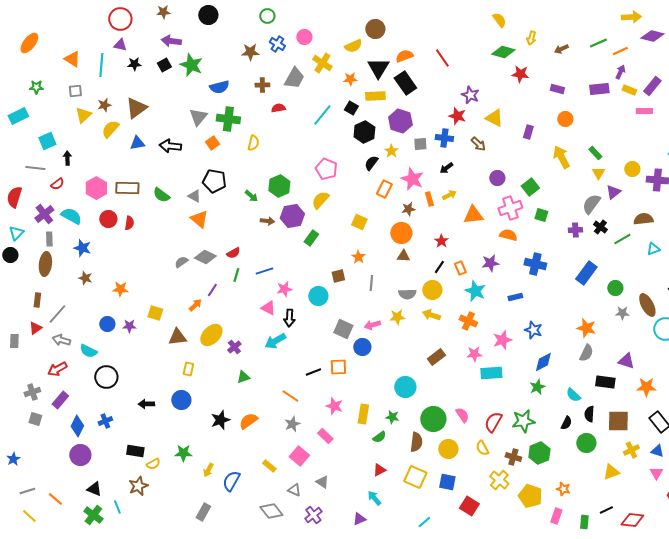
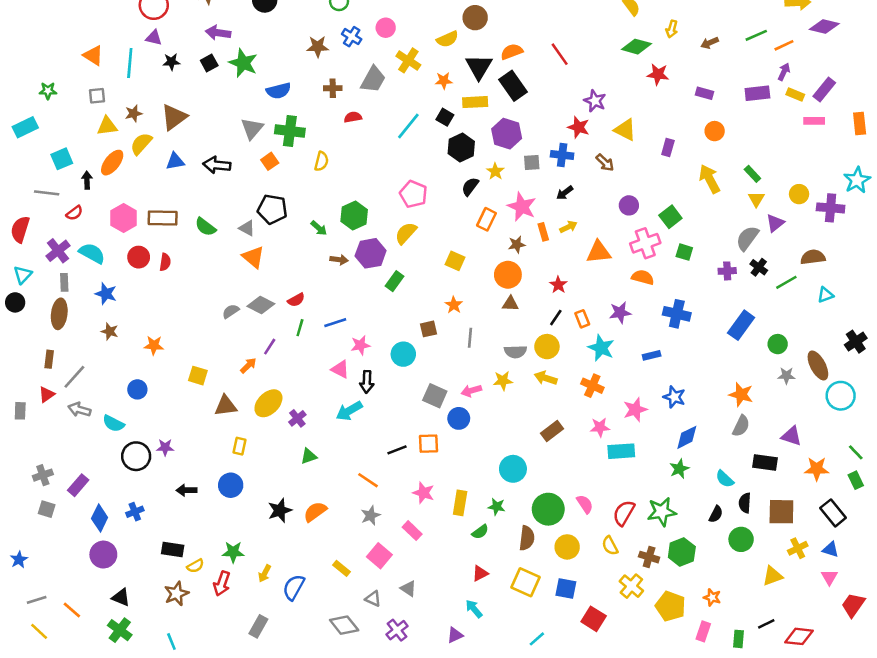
orange ellipse: (29, 43) -> (112, 163), moved
yellow triangle: (83, 115) -> (107, 126), turned 36
purple star: (129, 326) -> (165, 447), moved
red arrow: (57, 369) -> (222, 584), moved, turned -42
cyan line: (117, 507) -> (171, 641), moved

